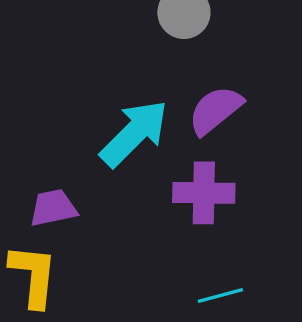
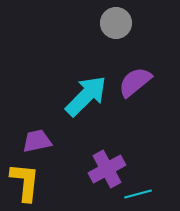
purple cross: (204, 193) -> (107, 169), moved, turned -30

